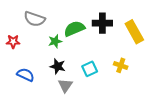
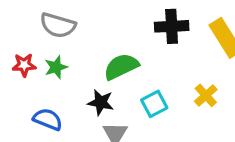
green semicircle: (74, 29) -> (121, 67), moved
green star: (55, 41) -> (56, 67), moved
yellow cross: (121, 65) -> (206, 95), turned 32

